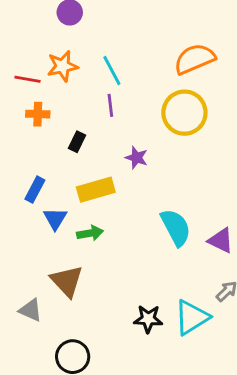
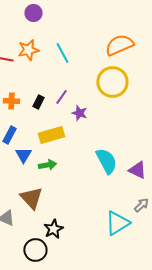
purple line: (110, 105) -> (61, 97), moved, turned 42
orange cross: (38, 114) -> (11, 101), moved
black star: (148, 319) -> (53, 229), moved, turned -30

